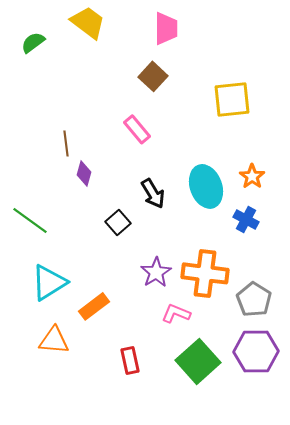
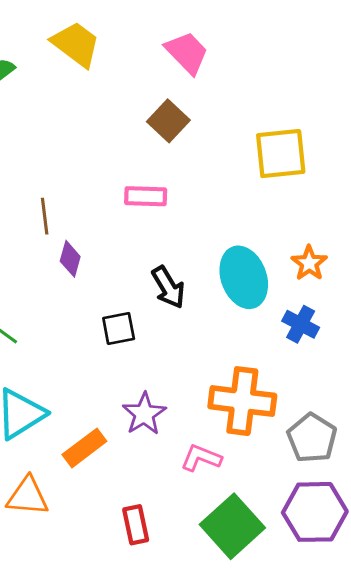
pink trapezoid: (166, 28) -> (187, 53), turned -44
pink rectangle: (137, 129) -> (146, 196), turned -48
black square: (118, 222) -> (119, 329), turned 30
purple star: (156, 272) -> (144, 414), moved

